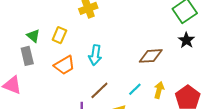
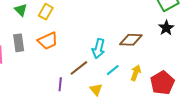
cyan arrow: (95, 55) -> (99, 49), moved
gray rectangle: (27, 56) -> (19, 43), moved

